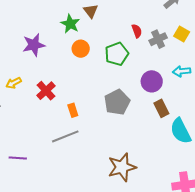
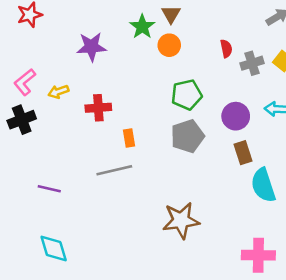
orange circle: (81, 49) -> (169, 45), moved
green pentagon: (117, 54) -> (187, 95), moved
red cross: (46, 91) -> (98, 108), turned 30

